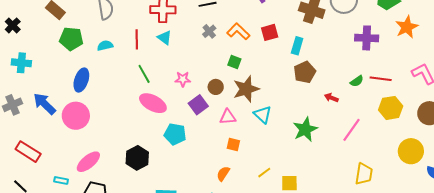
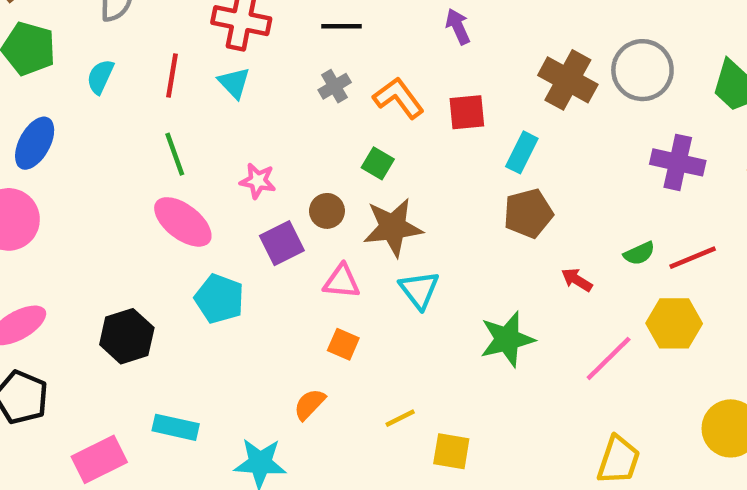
cyan semicircle: (105, 46) -> (100, 77), turned -63
red line: (381, 79) -> (693, 258), turned -40
yellow hexagon: (391, 108) -> (674, 323), moved

